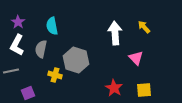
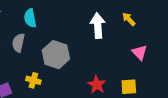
pink triangle: (136, 58) -> (140, 52), moved
yellow cross: (55, 75) -> (33, 80), moved

